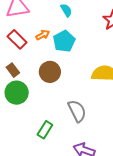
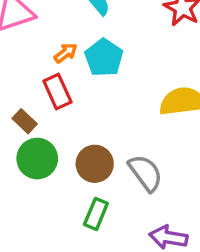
red rectangle: (17, 39) -> (57, 91), moved, turned 30
brown circle: (50, 72) -> (95, 164), moved

